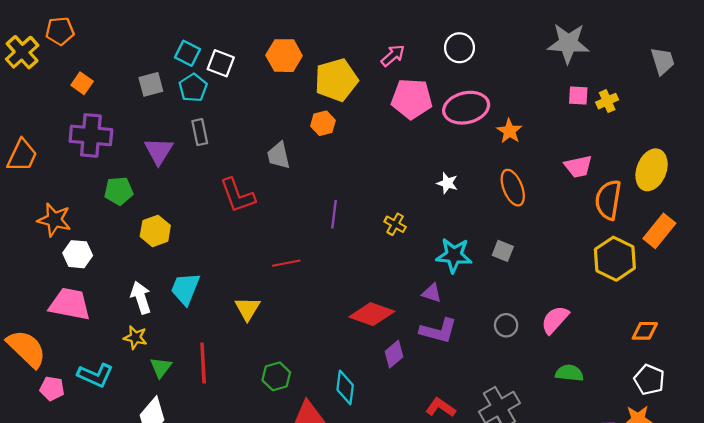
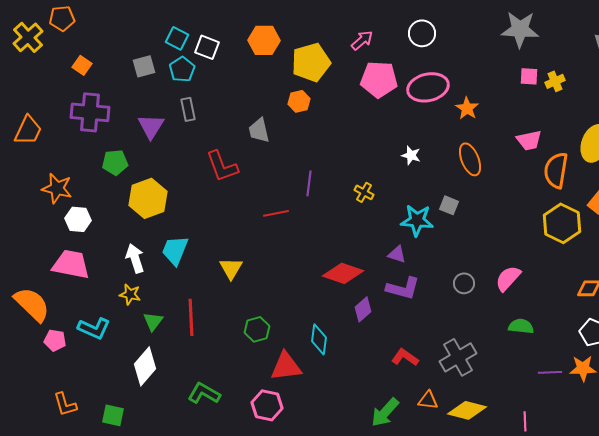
yellow hexagon: (155, 231) -> (148, 198), size x1.4
gray square: (503, 251) -> (449, 205), moved
red line: (286, 263) -> (276, 213), moved

